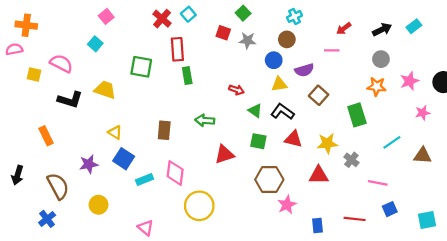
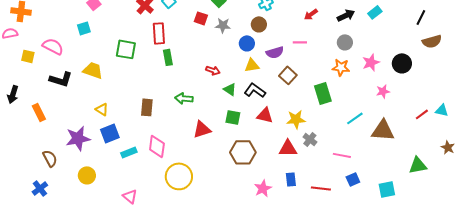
cyan square: (95, 44) -> (84, 28), turned 32
pink line: (332, 50) -> (300, 42), moved
brown triangle: (423, 155) -> (383, 130), size x1.4
blue square: (124, 159) -> (110, 133), turned 36
gray cross: (351, 160) -> (310, 139), moved
purple star: (89, 164) -> (78, 138), size x1.4
black arrow: (18, 175) -> (13, 94), moved
brown semicircle: (58, 186) -> (50, 158), size x0.7
pink star: (287, 205) -> (263, 188), moved
blue rectangle: (317, 226) -> (291, 179), moved

